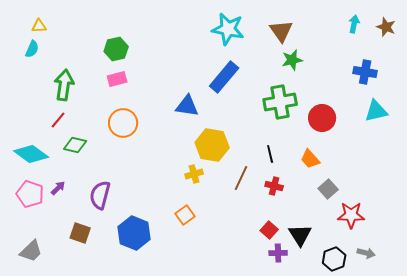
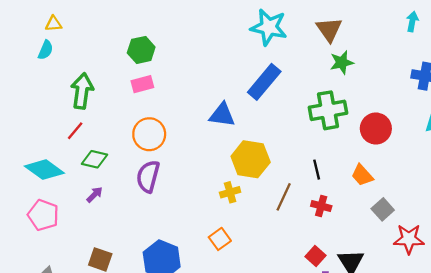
purple arrow: (58, 188) -> (95, 195), moved
purple semicircle: (100, 195) -> (148, 176), moved

